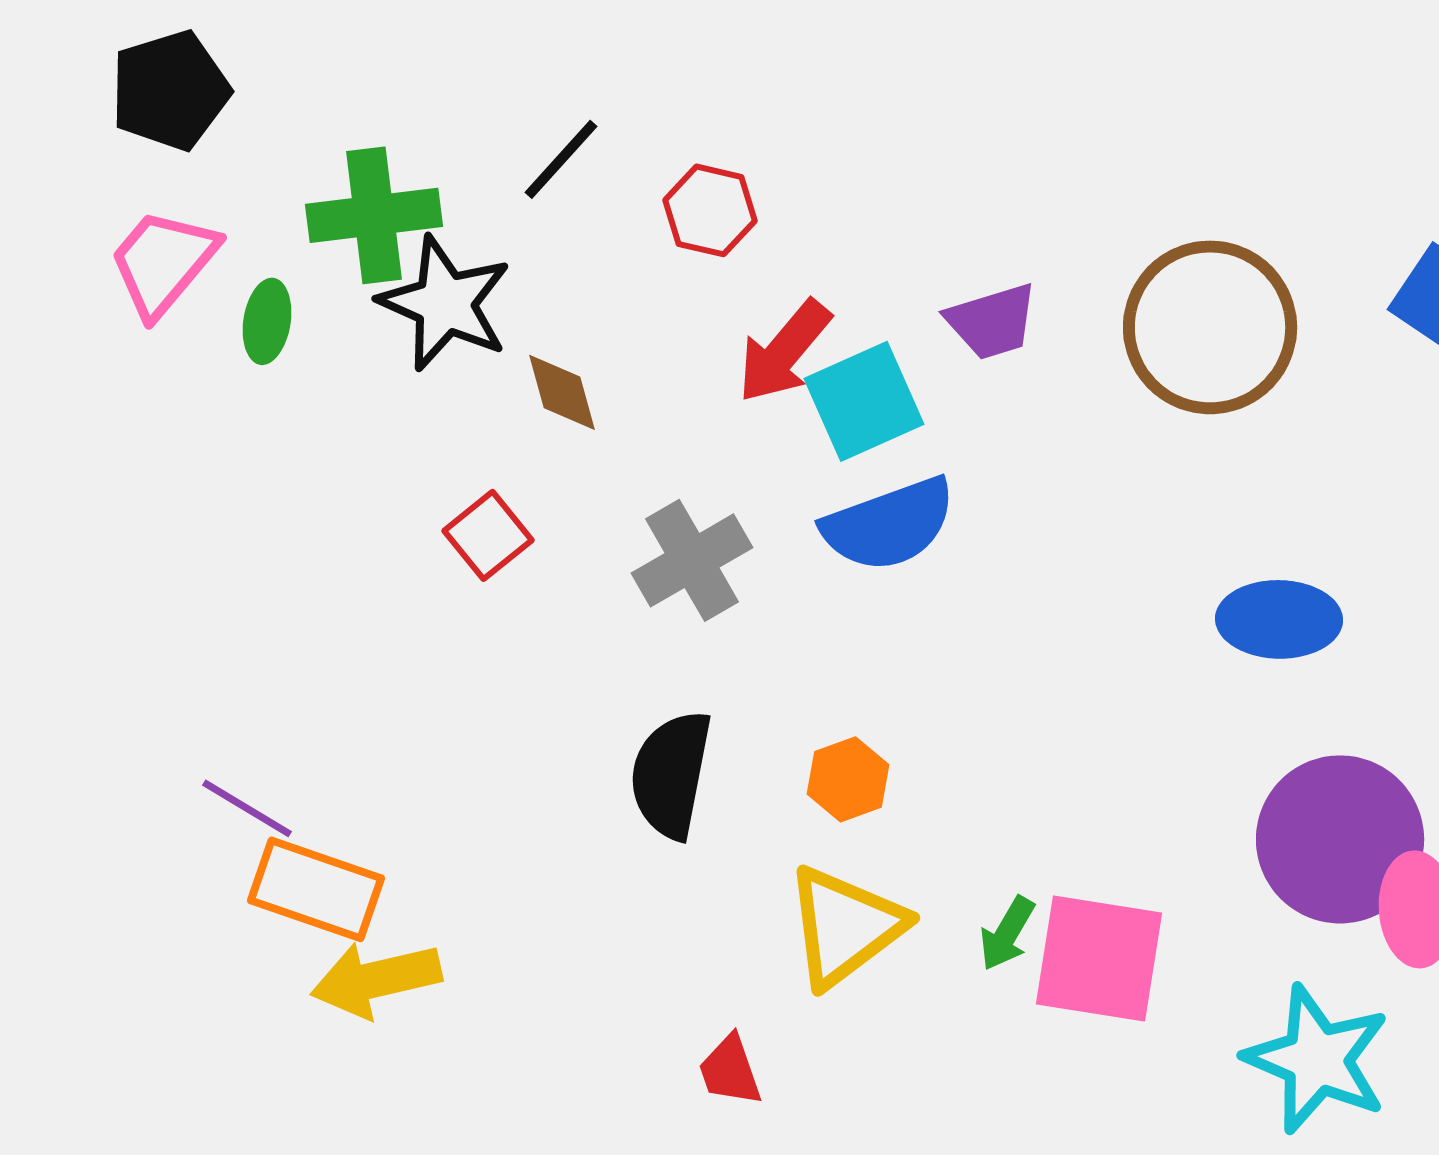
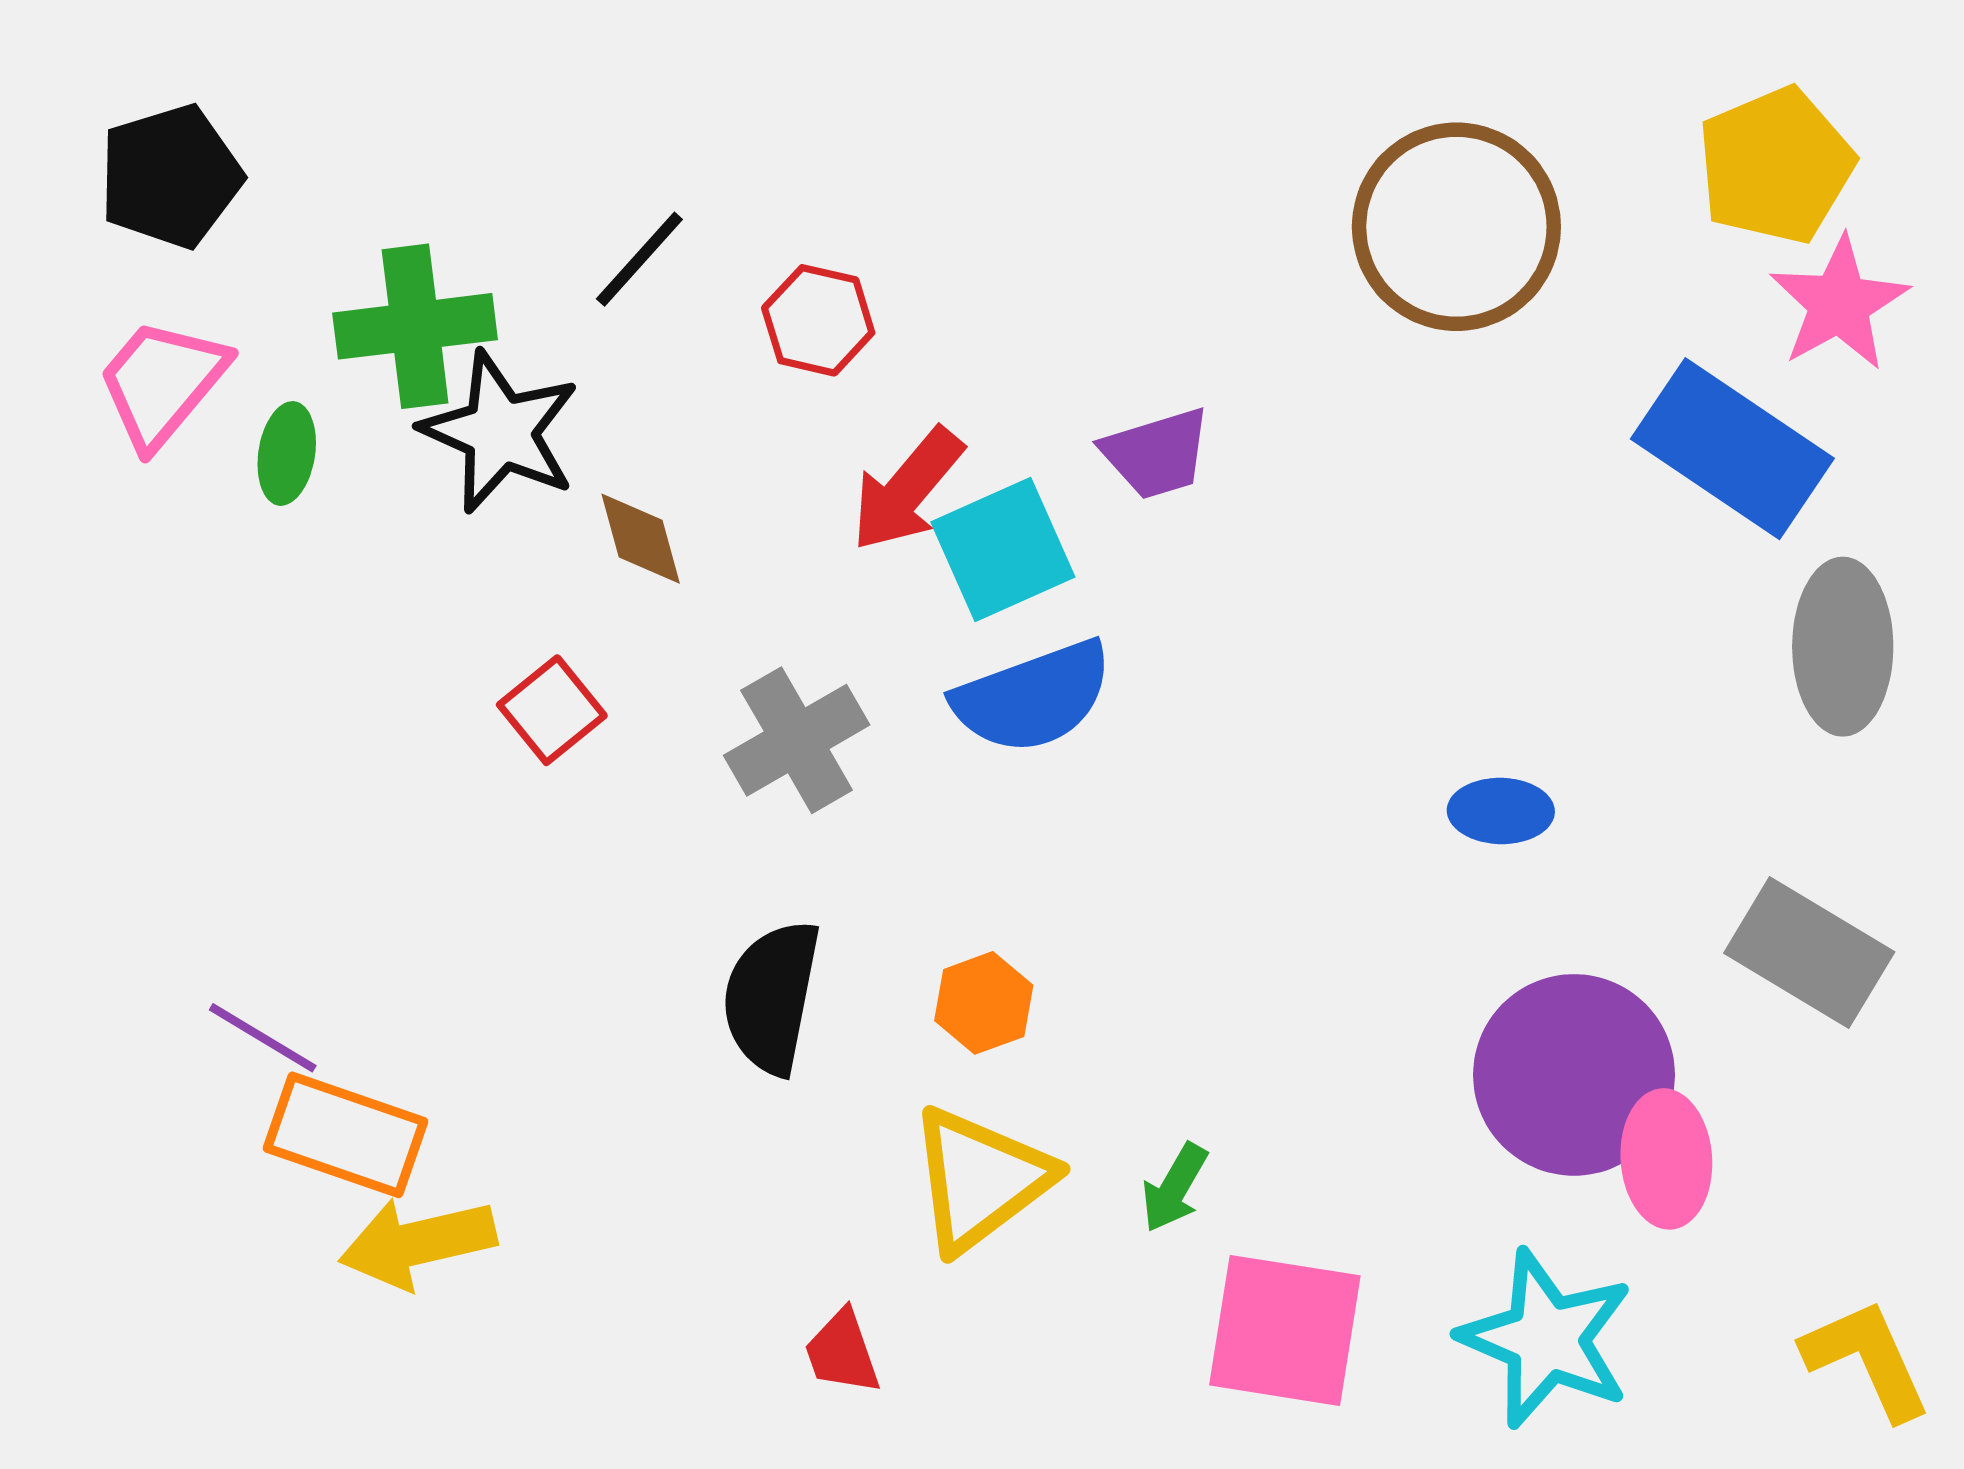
brown circle: (1210, 327) -> (1456, 227), moved
blue ellipse: (1279, 619) -> (1501, 811), size x0.7
pink square: (1099, 958) -> (1285, 1330), moved

